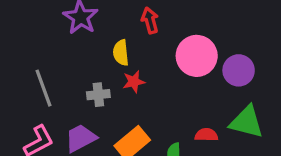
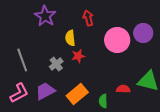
purple circle: (239, 70) -> (143, 33), moved
gray cross: (98, 95) -> (56, 64), turned -32

